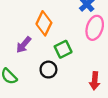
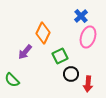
black circle: (48, 70) -> (71, 74), moved

